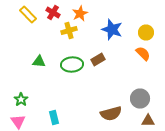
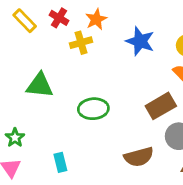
brown rectangle: (98, 60) -> (161, 106), moved, size x1.5
green triangle: (39, 62) -> (40, 85), size x1.5
green ellipse: (72, 64) -> (93, 109), moved

